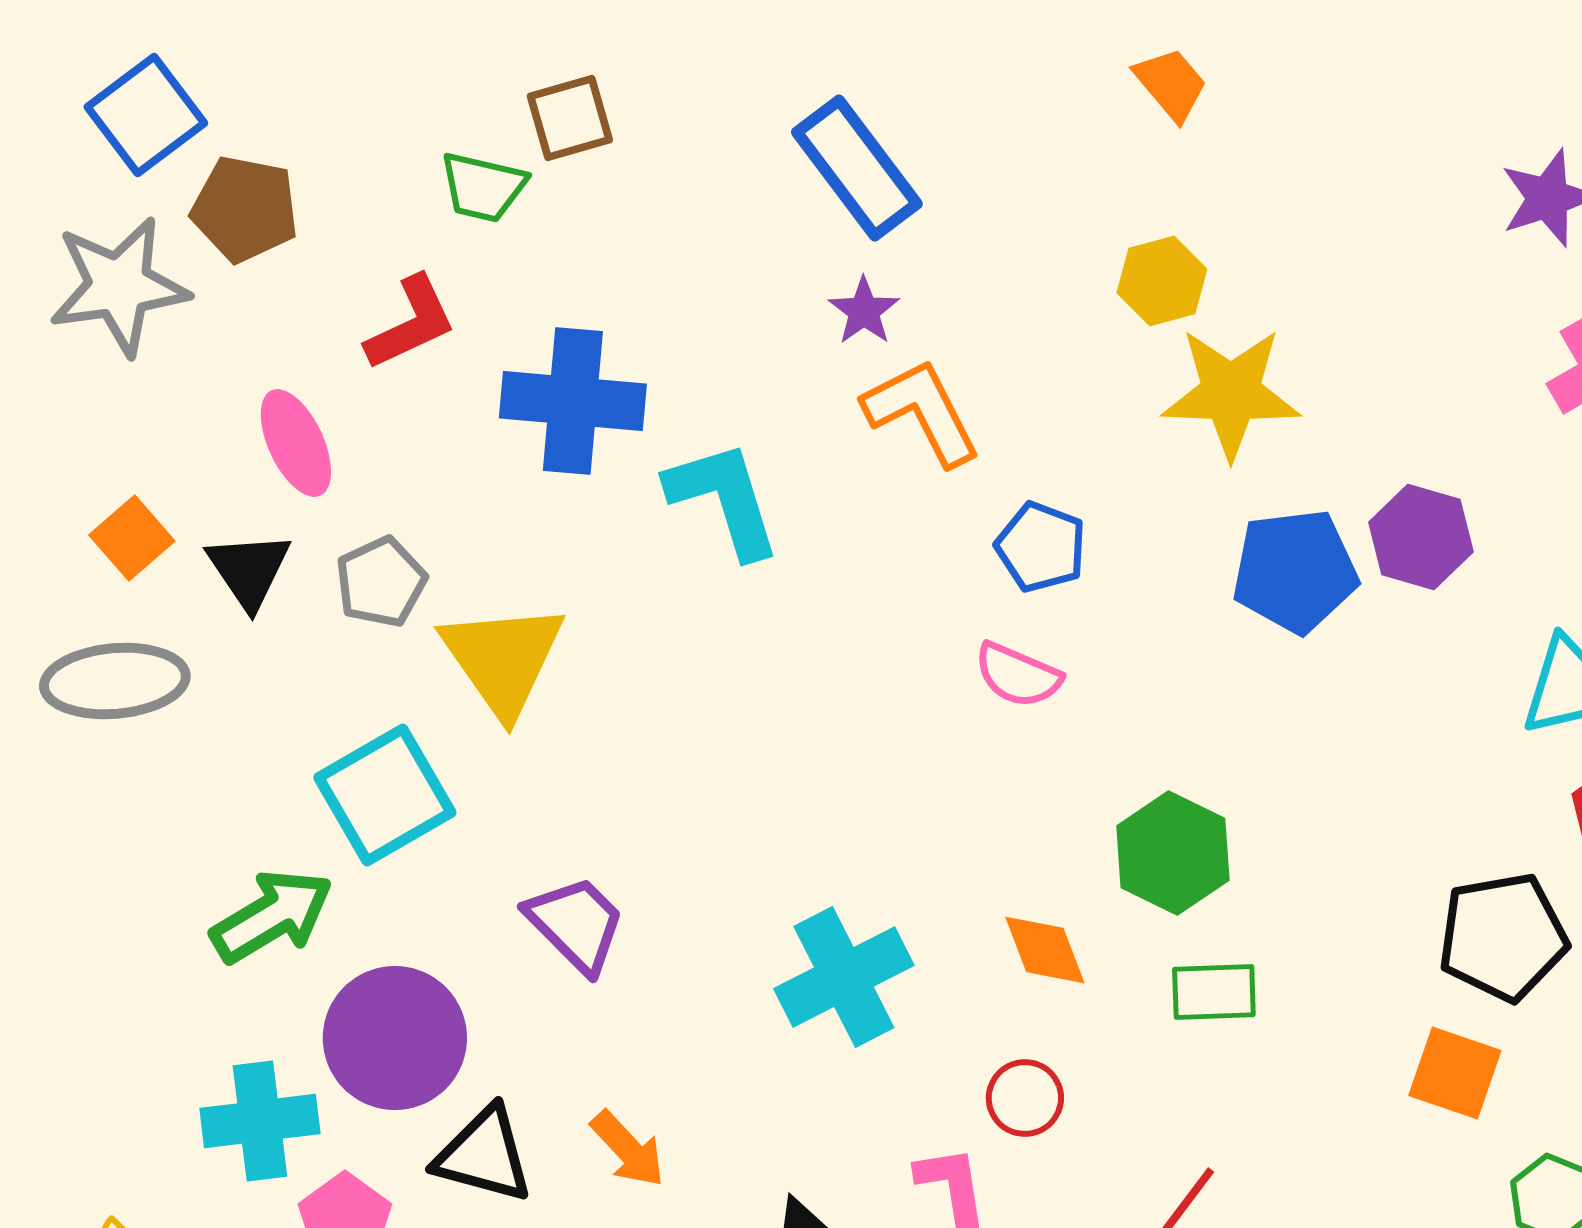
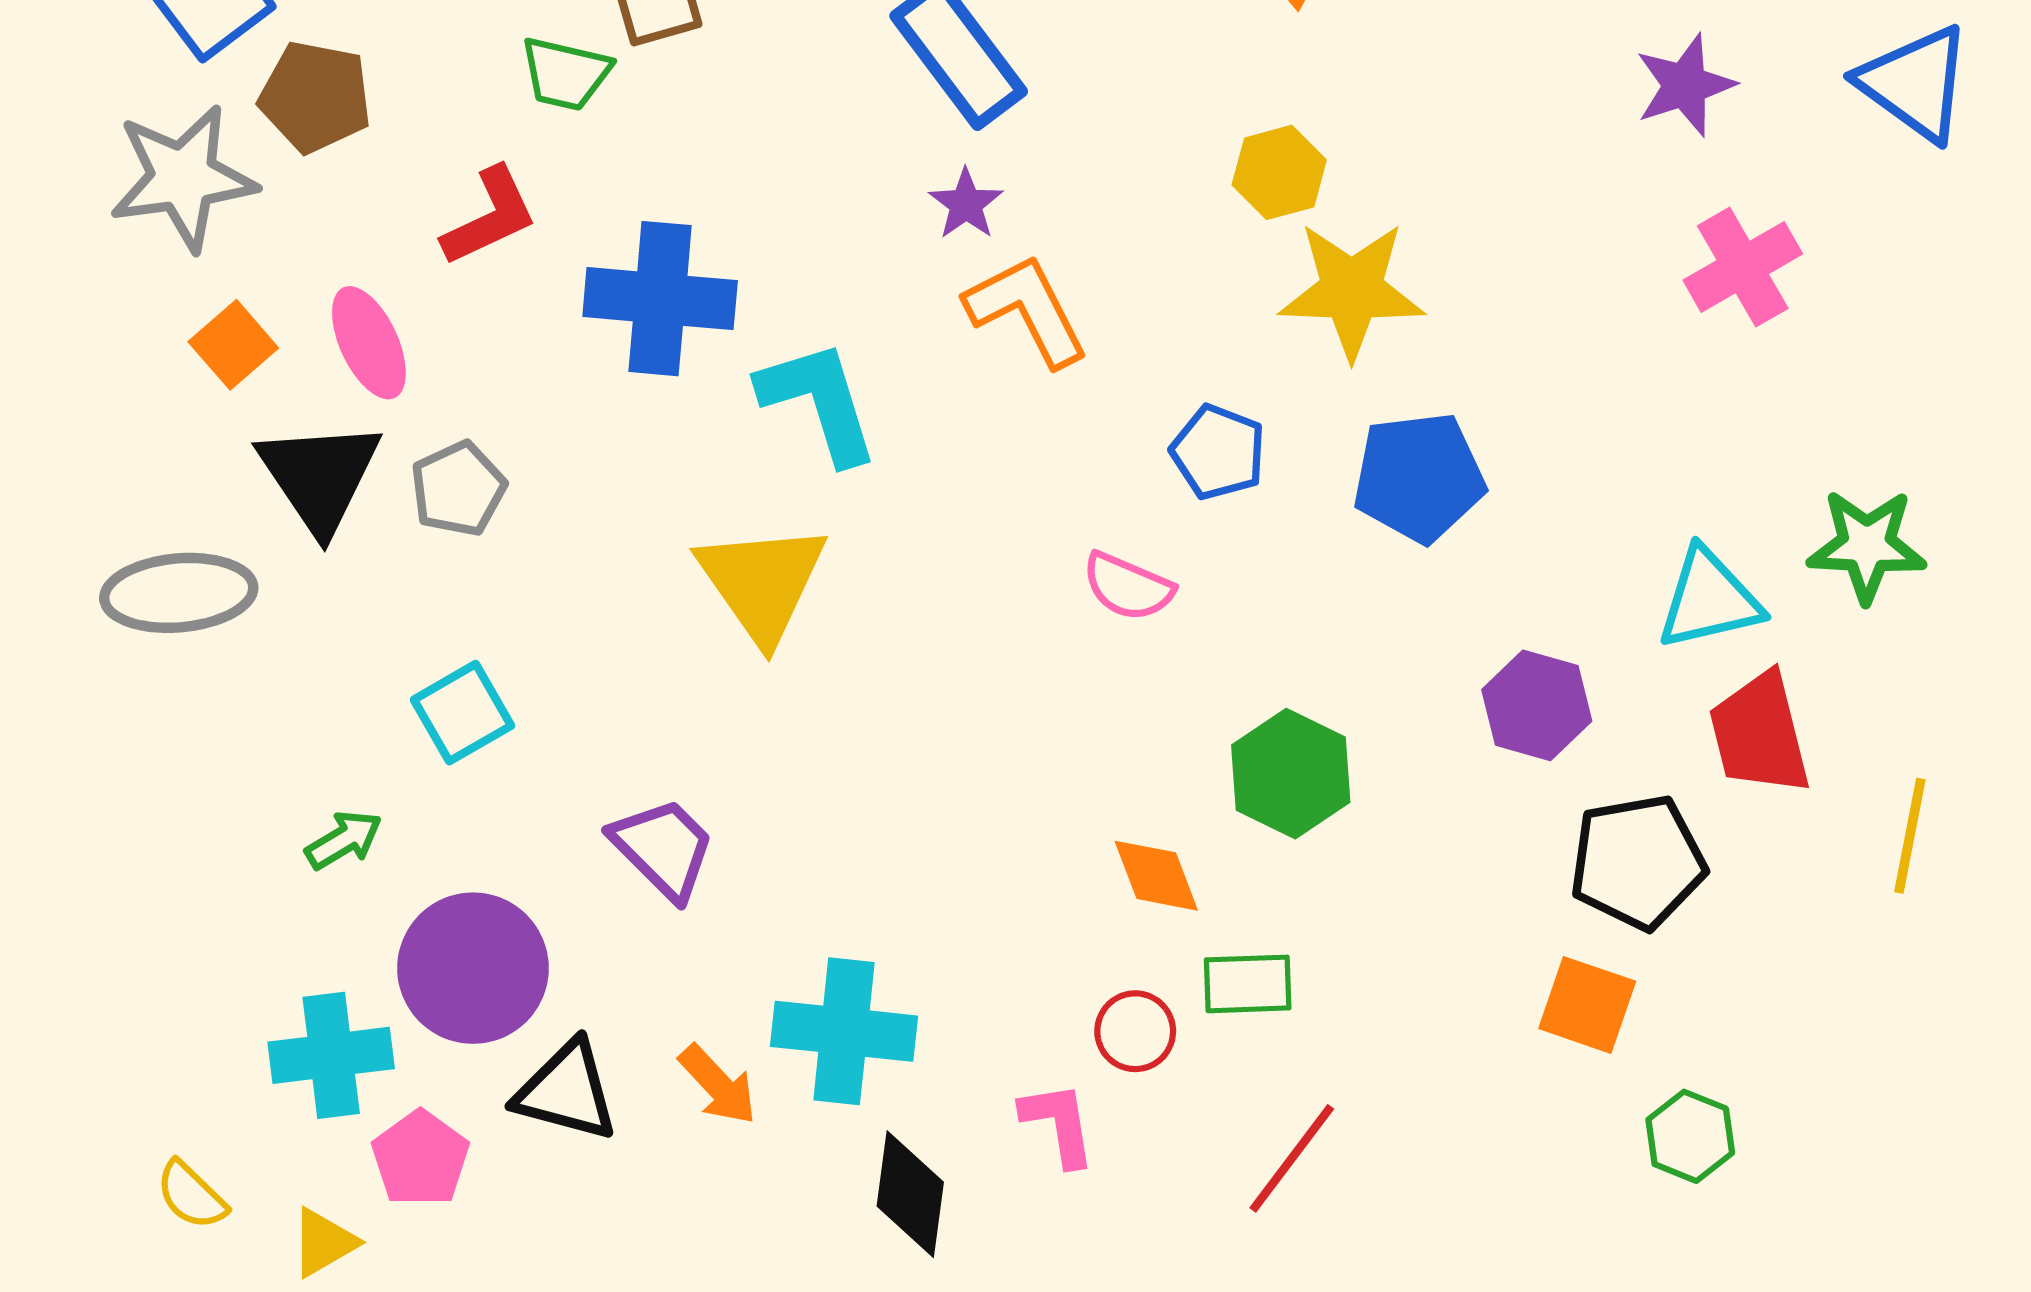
purple hexagon: (1421, 537) -> (1537, 705), moved
orange square: (132, 538) -> (233, 345), moved
blue pentagon: (1041, 547) -> (1218, 452), moved
black triangle: (249, 570) -> (320, 476), size x1.4
yellow triangle: (503, 659) -> (762, 582), moved
cyan square: (385, 795) -> (462, 713), size x0.7
green arrow: (272, 916) -> (344, 840), size x0.6
cyan cross: (844, 977) -> (844, 1031), moved, turned 33
green rectangle: (1214, 992) -> (1248, 984), moved

